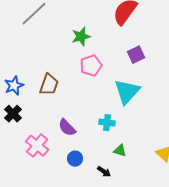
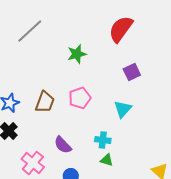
pink pentagon: (91, 66) -> (80, 98), moved
cyan triangle: (127, 92) -> (123, 109), size x0.7
green triangle: (120, 151) -> (107, 160), moved

